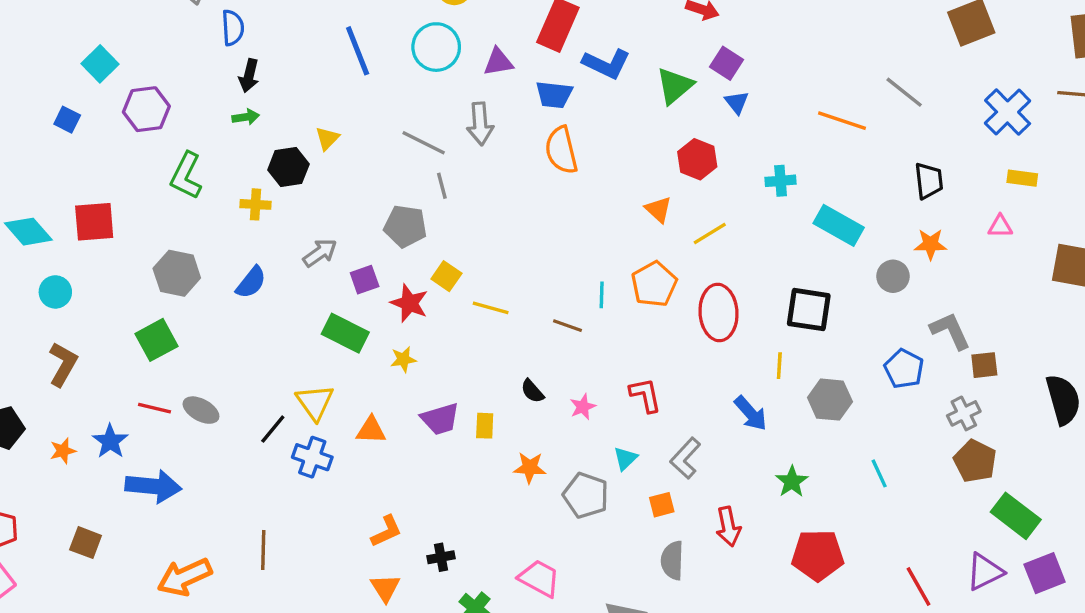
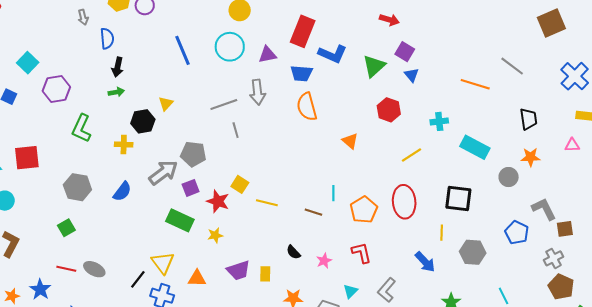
gray line: (424, 143) -> (224, 105), turned -44
orange triangle: (658, 209) -> (350, 141), moved
gray pentagon: (405, 226) -> (193, 154), moved
yellow line: (710, 234) -> (411, 155), moved
gray arrow: (320, 253) -> (163, 173), size x1.4
orange pentagon: (654, 284) -> (364, 210), moved
green square: (157, 340) -> (66, 228), size x0.7

